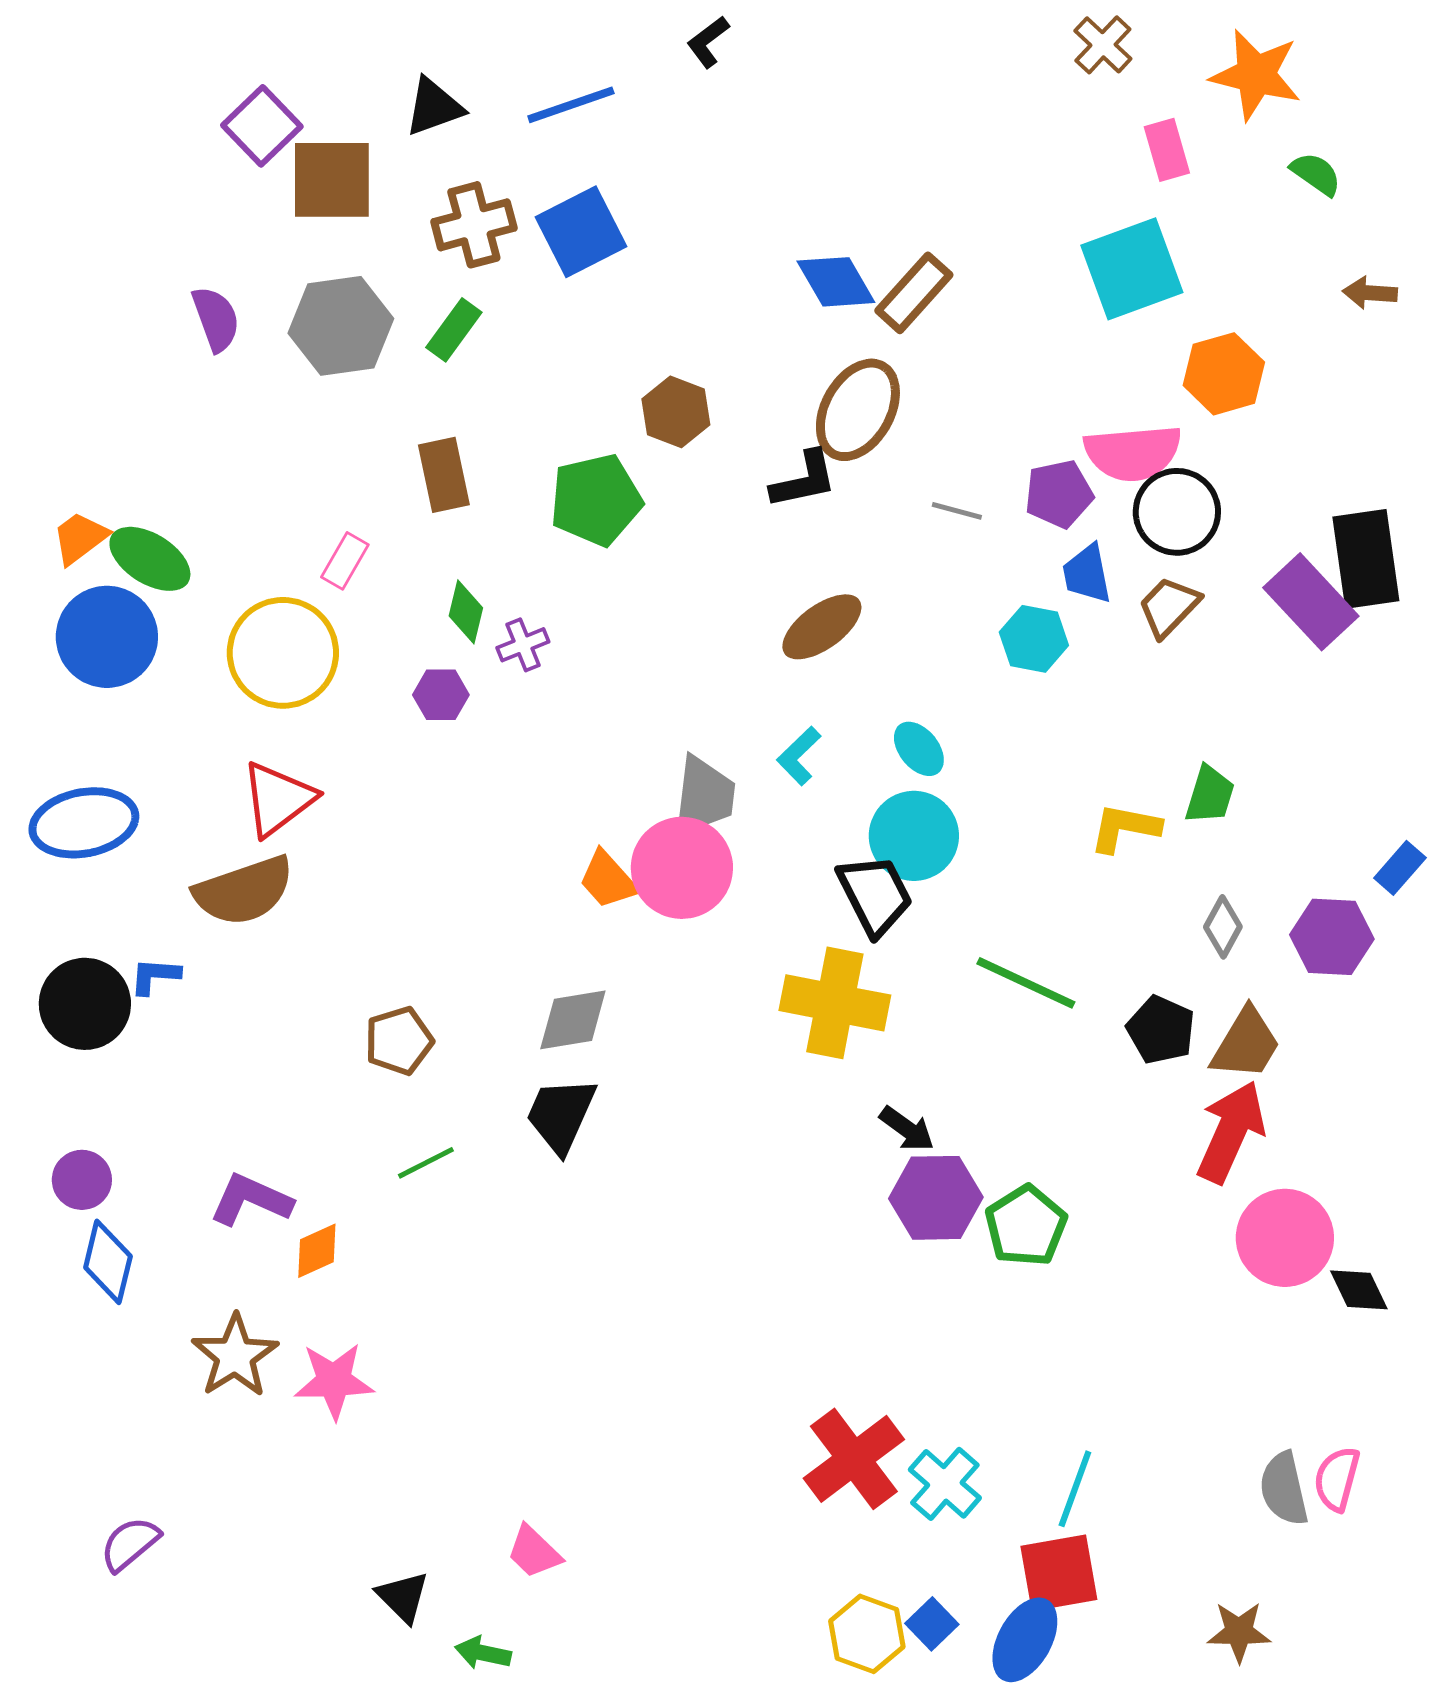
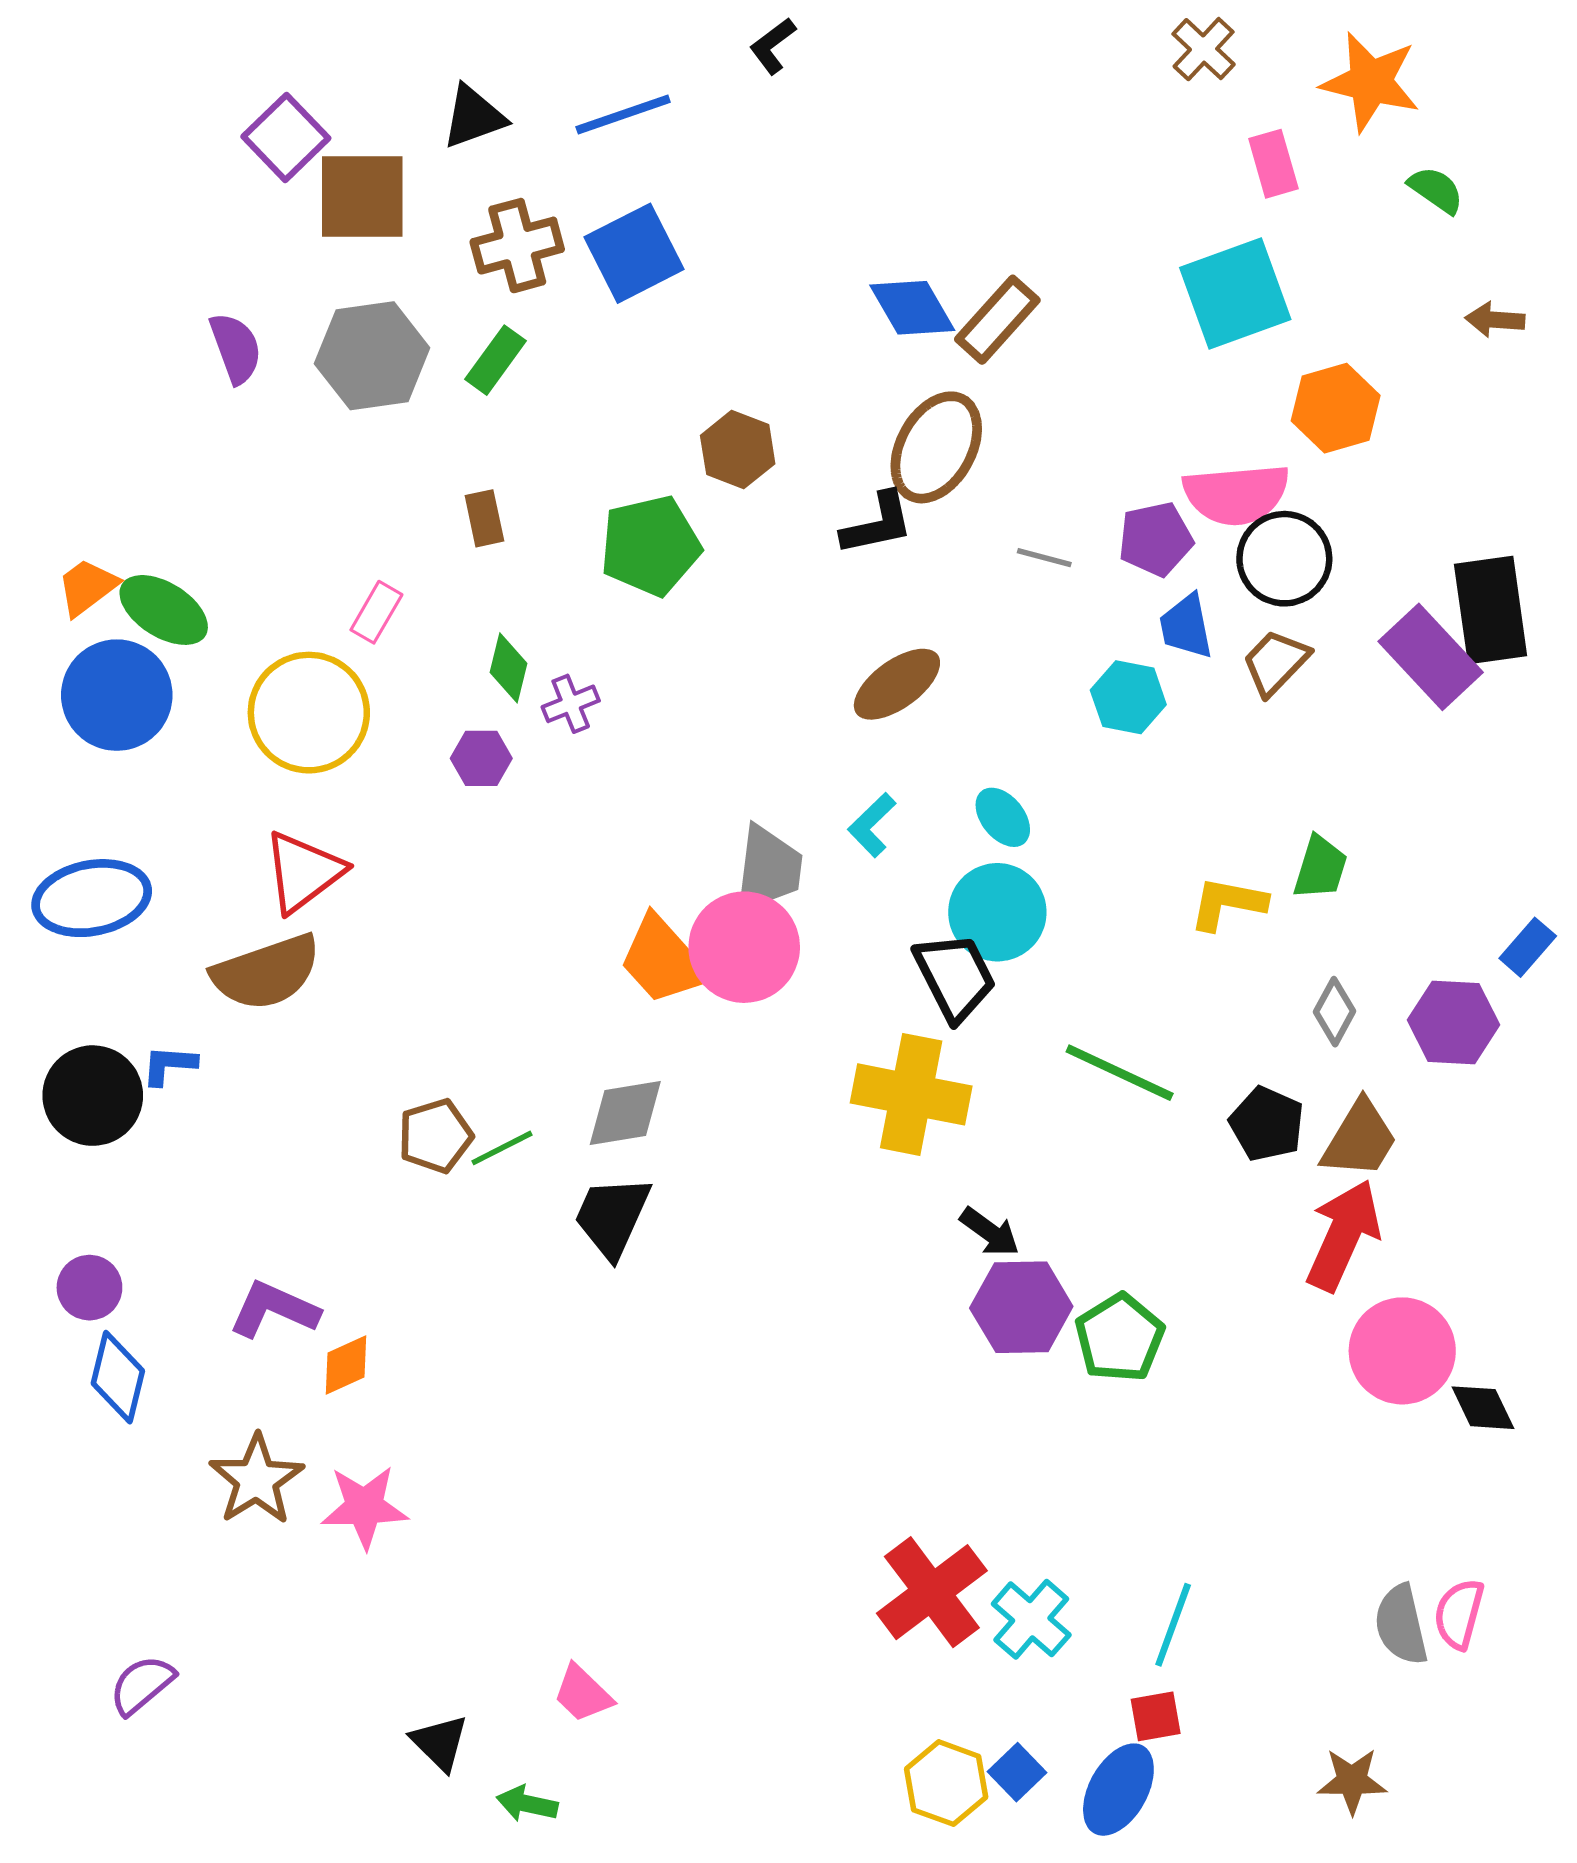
brown rectangle: (444, 475) -> (484, 518), size x0.7
orange trapezoid: (608, 880) -> (663, 960), size x1.4
green line: (426, 1163) -> (502, 1148), moved
red square: (1059, 1573) -> (1156, 1716), size x0.6

